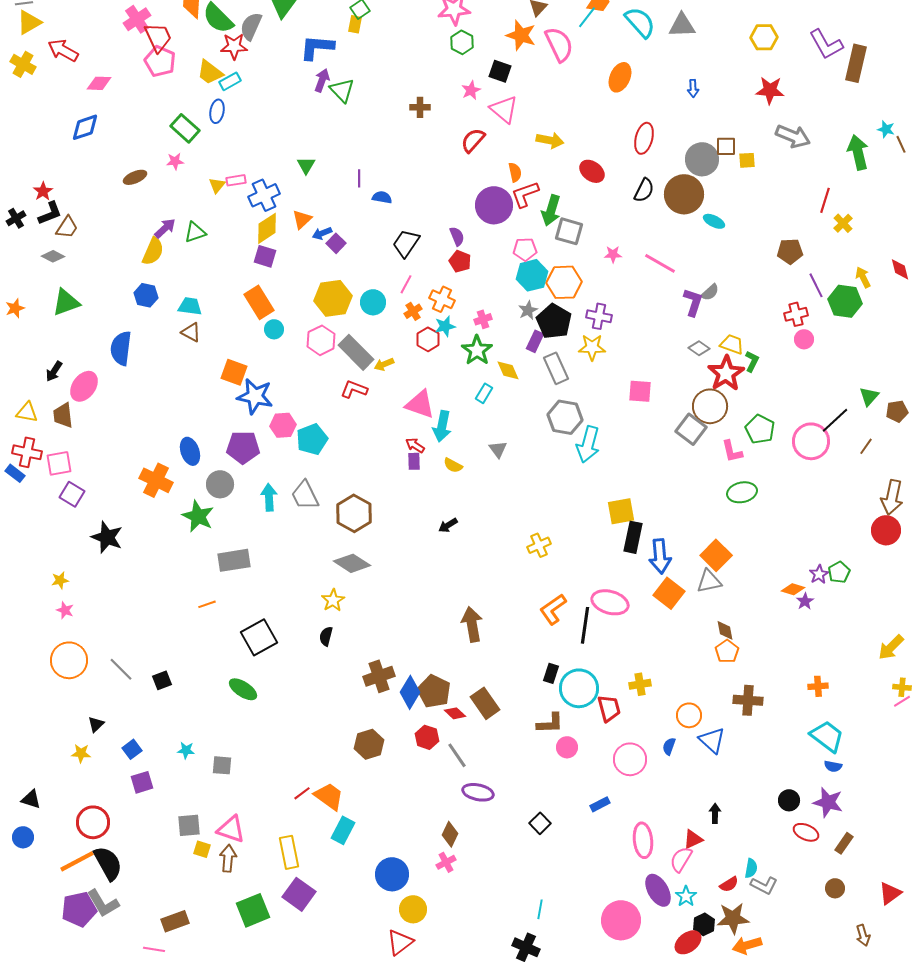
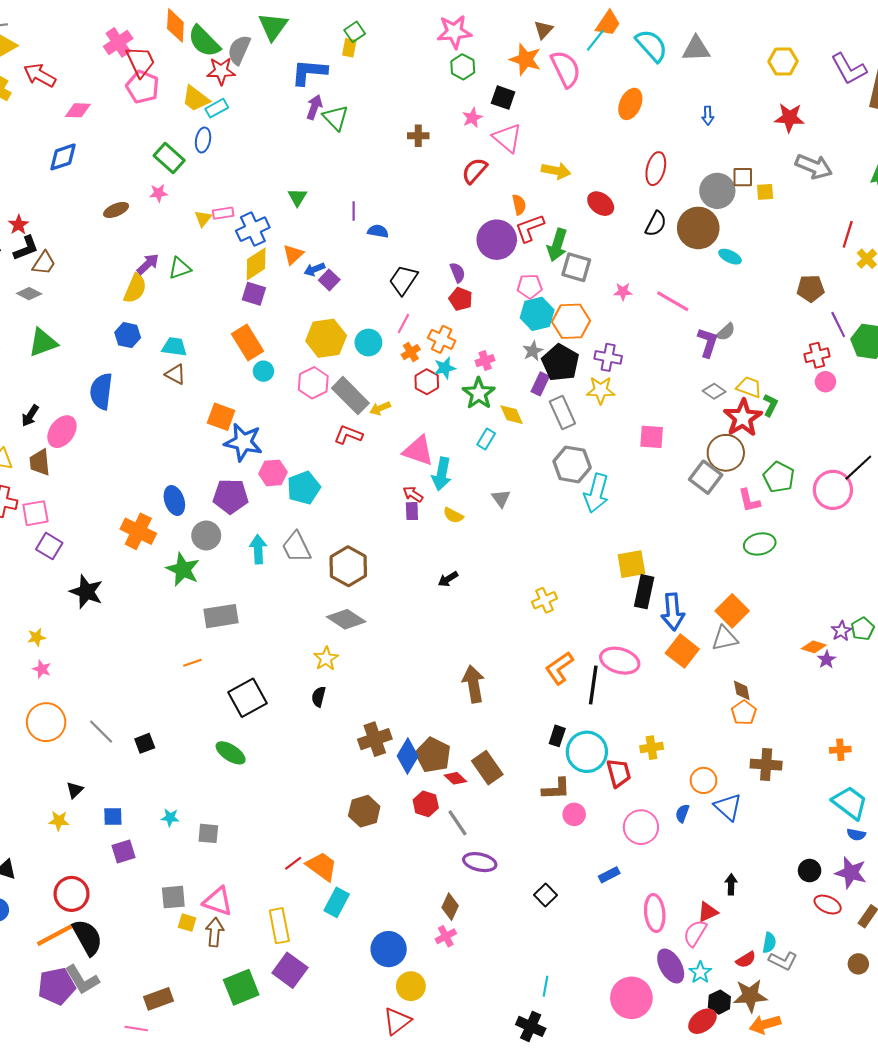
blue square: (132, 749) -> (113, 817), turned 36

